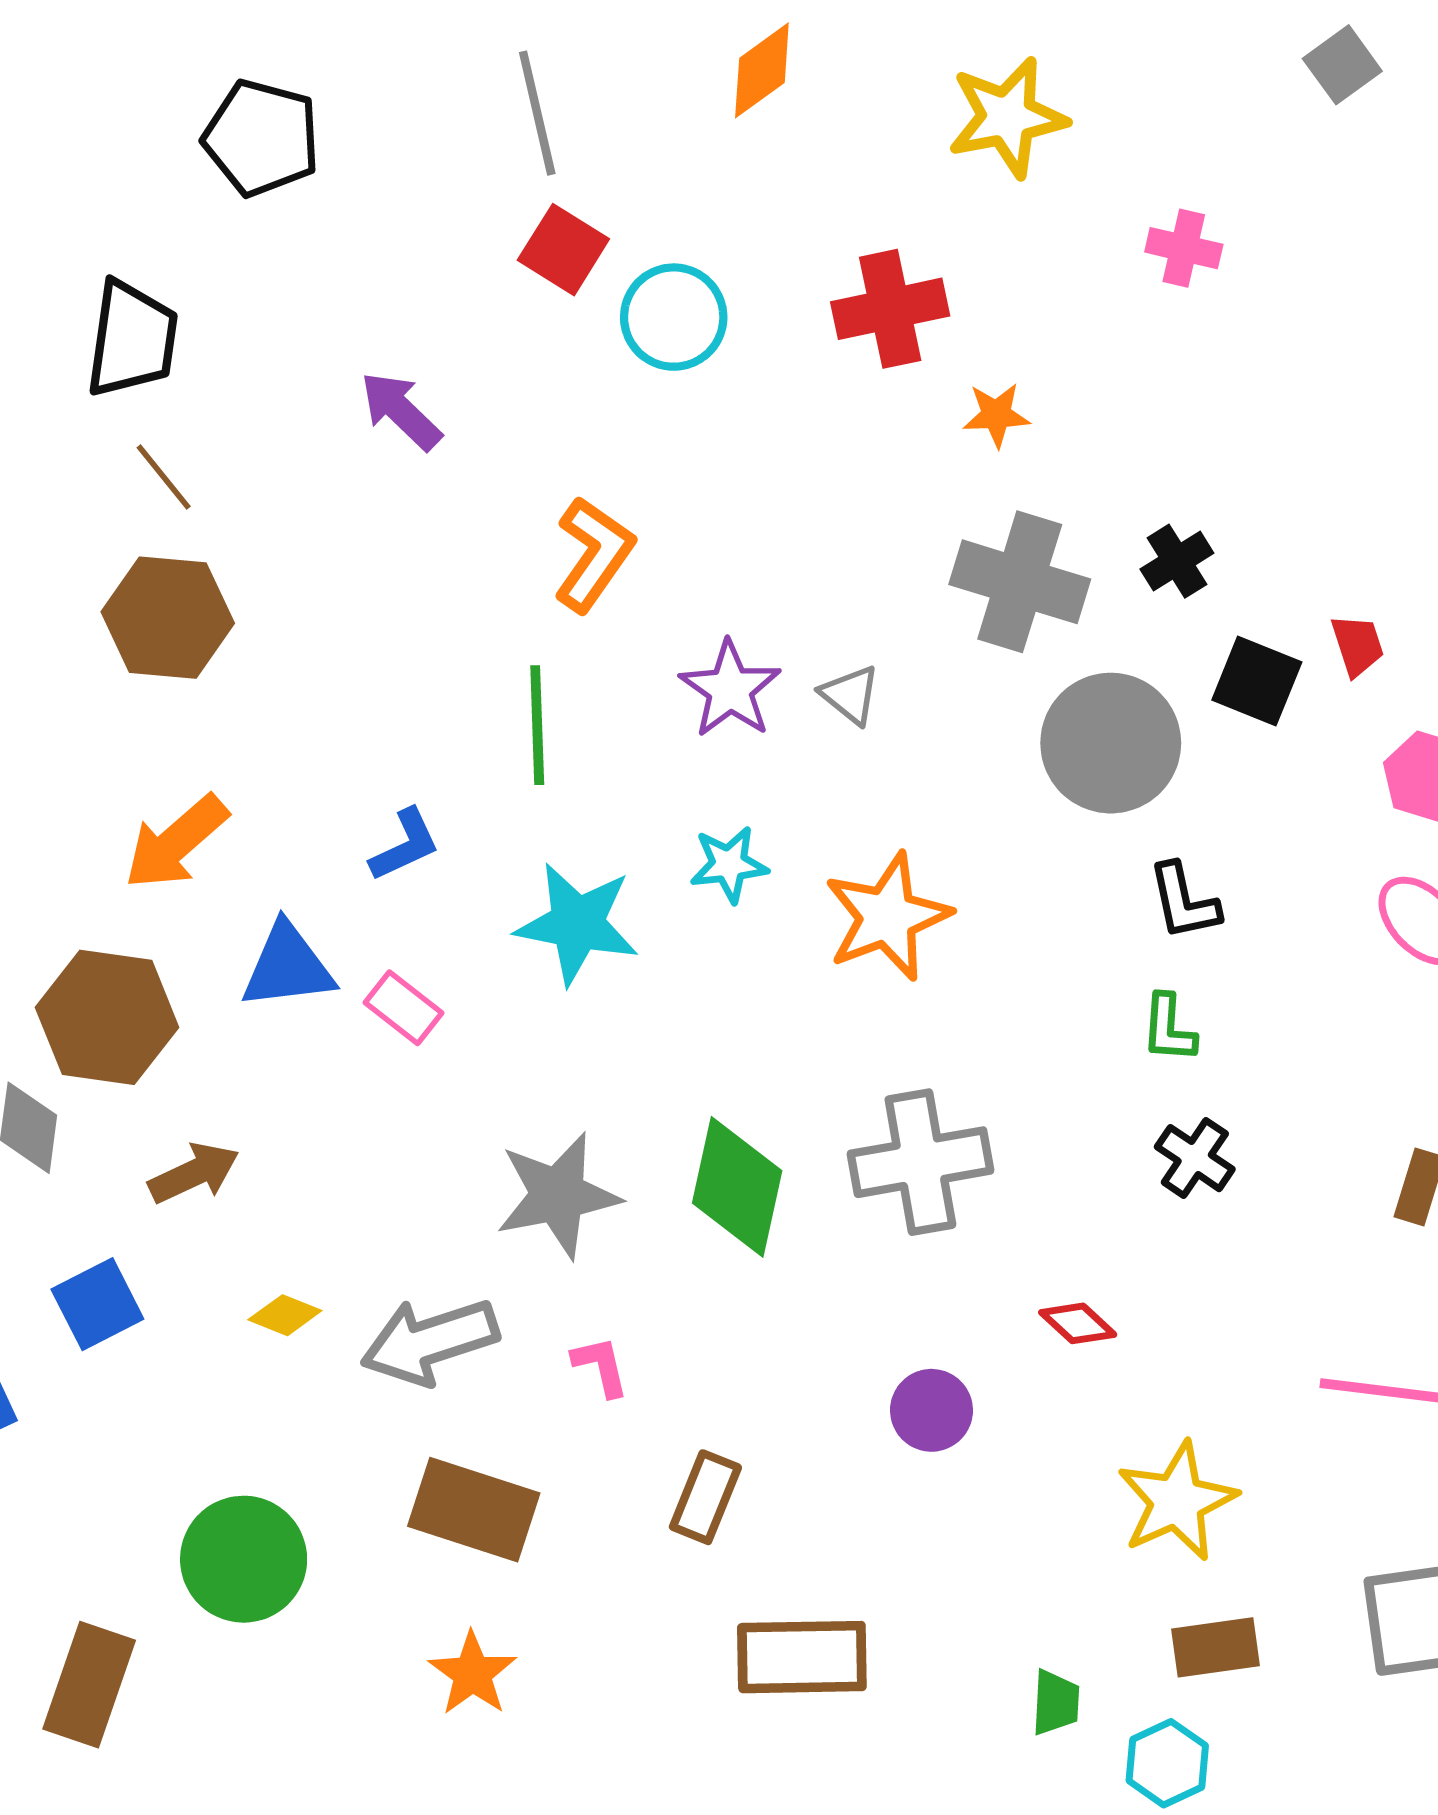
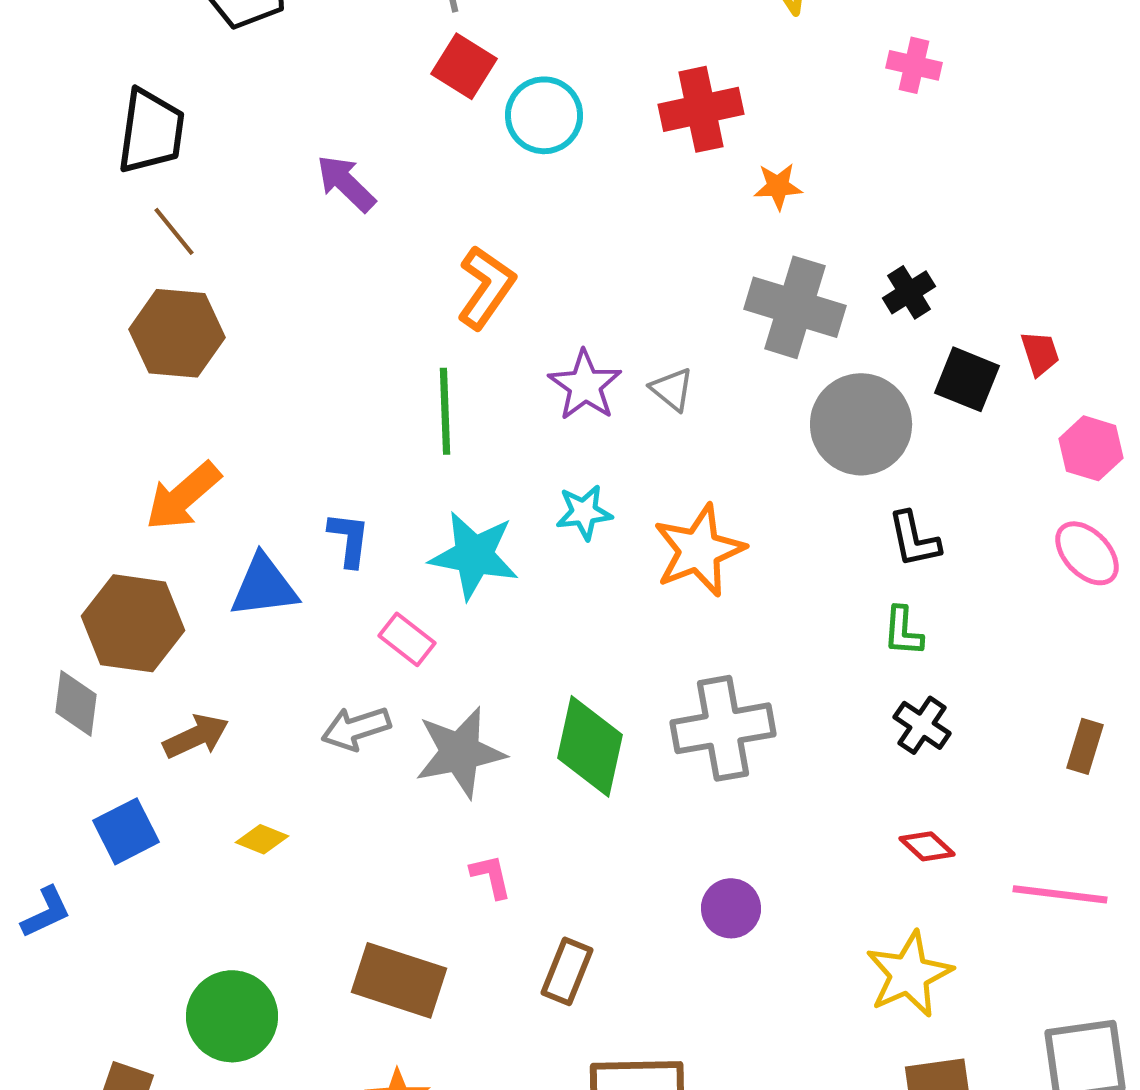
blue L-shape: (405, 845) -> (349, 539), moved, turned -58
pink rectangle: (403, 1008) -> (407, 639), moved
red diamond: (1078, 1323) -> (927, 846), moved
gray arrow: (430, 1341) -> (356, 728), moved, size x0.7

